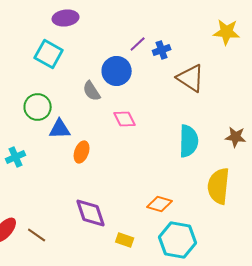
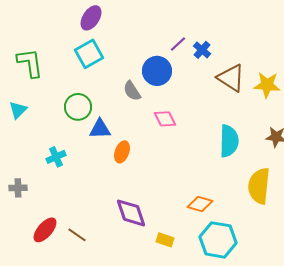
purple ellipse: (66, 18) -> (91, 18), moved, turned -50
yellow star: (227, 32) -> (267, 85), moved
blue cross: (162, 50) -> (202, 50), turned -30
cyan square: (49, 54) -> (89, 54), turned 32

